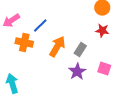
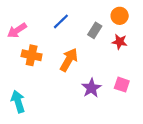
blue line: (40, 26) -> (61, 21), moved
gray rectangle: (80, 50) -> (95, 30), moved

